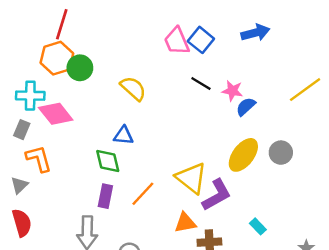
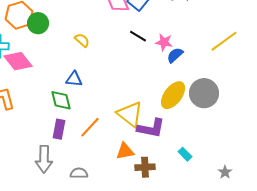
yellow semicircle: (133, 88) -> (82, 40), size x0.7
gray circle: (281, 153) -> (204, 93), size x1.5
purple L-shape: (217, 195) -> (151, 128), turned 40

